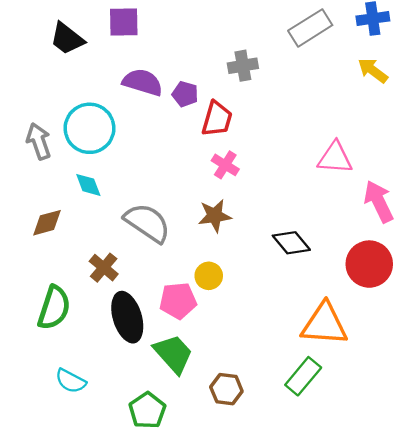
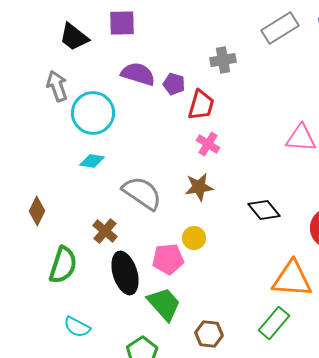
gray arrow: (39, 141) -> (57, 86), moved
cyan diamond: (88, 185) -> (92, 161), turned -60
brown diamond: (47, 223) -> (37, 211), moved, turned -48

